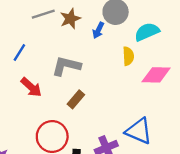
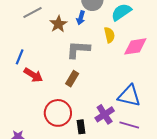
brown star: (70, 19) -> (58, 24), moved
blue line: (19, 52) -> (20, 57), moved
gray L-shape: (66, 66) -> (78, 49), moved

